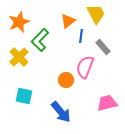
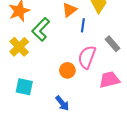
gray rectangle: (103, 47) -> (113, 44), moved
pink trapezoid: (107, 103) -> (109, 80), moved
blue arrow: (61, 112) -> (62, 103), size x0.7

